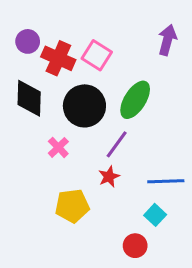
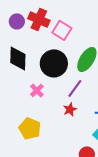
red cross: (58, 58) -> (39, 19), moved
yellow pentagon: (72, 206) -> (30, 128), moved, turned 30

